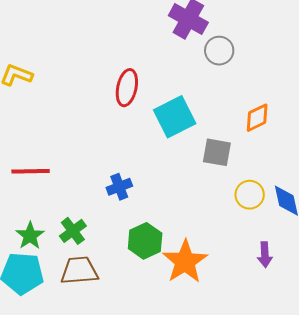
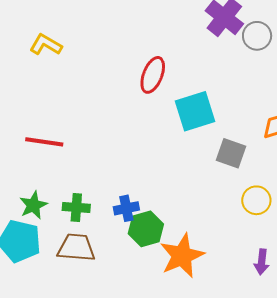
gray circle: (219, 51) -> (257, 36), moved
blue cross: (119, 187) -> (126, 208), moved
green cross: (73, 231) -> (76, 207), turned 32

